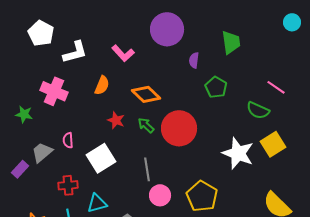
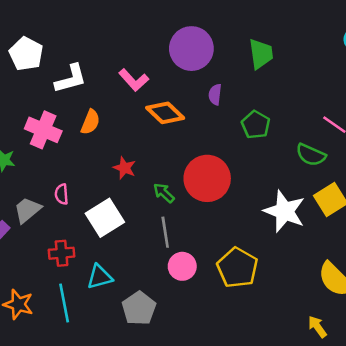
green trapezoid: (231, 42) -> (261, 54), moved
purple semicircle: (194, 60) -> (215, 94), moved
orange semicircle: (102, 85) -> (90, 122), moved
orange diamond: (146, 94) -> (165, 113), moved
green arrow: (146, 125) -> (164, 193), moved

